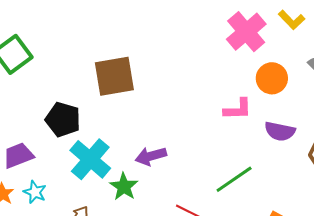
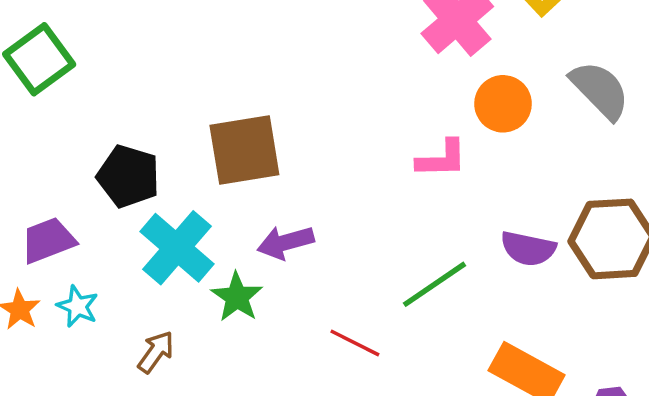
brown square: (114, 76) -> (244, 150), moved
purple semicircle: (280, 131) -> (528, 249), moved

